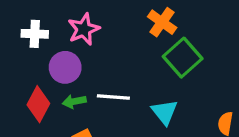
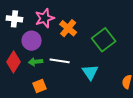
orange cross: (162, 22) -> (68, 28), moved

